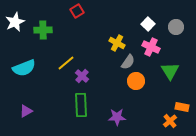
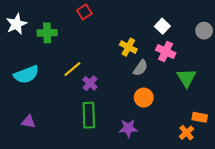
gray circle: (176, 27) -> (204, 31), moved
orange circle: (136, 81) -> (144, 98), moved
purple triangle: (26, 111) -> (29, 122), turned 40

